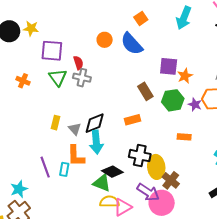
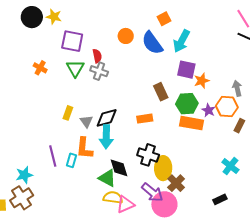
cyan arrow: (184, 18) -> (181, 41), moved
orange rectangle: (184, 137) -> (191, 123), moved, size x1.6
black diamond: (112, 172) -> (119, 168), turned 35

